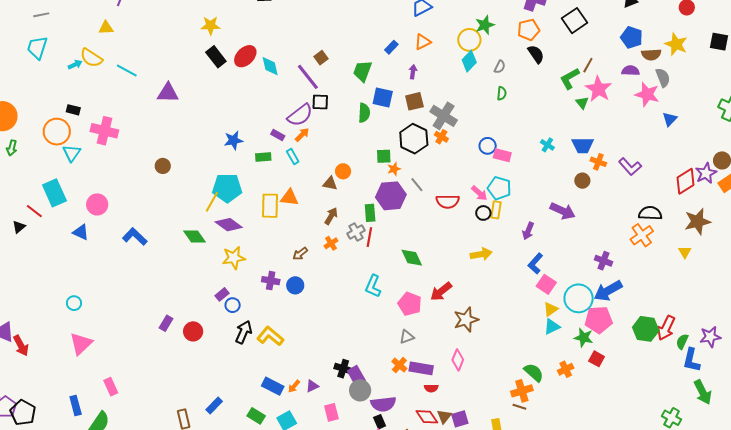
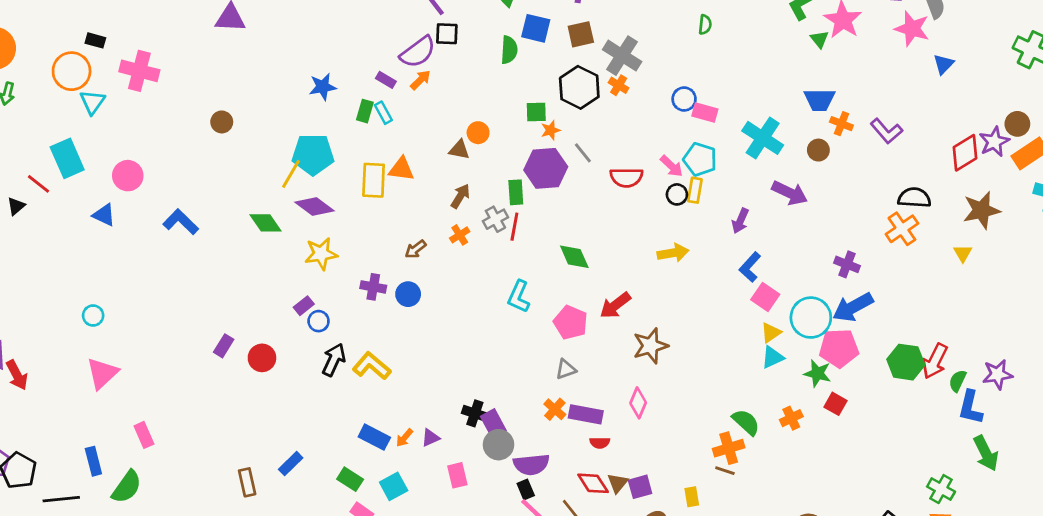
cyan cross: (547, 145) -> (763, 138), moved, size x2.0
green rectangle: (263, 157) -> (365, 111), turned -70
cyan rectangle: (293, 157) -> (383, 113), moved

